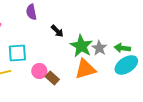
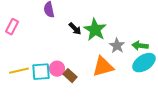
green star: (81, 46) -> (95, 30), moved
cyan square: (17, 53) -> (41, 72), moved

